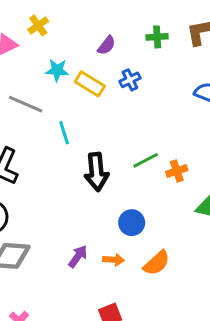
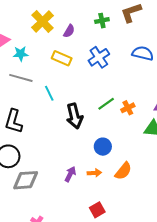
yellow cross: (38, 25) -> (43, 21), moved, size x1.6
cyan star: (57, 70) -> (21, 54), moved
blue cross: (130, 80) -> (99, 57), moved, size x1.5

